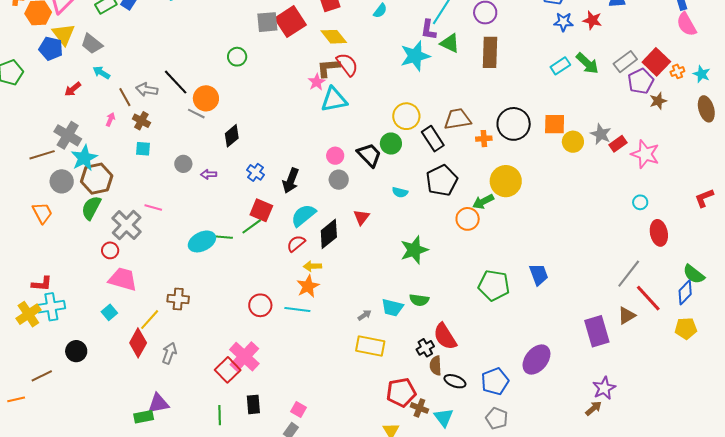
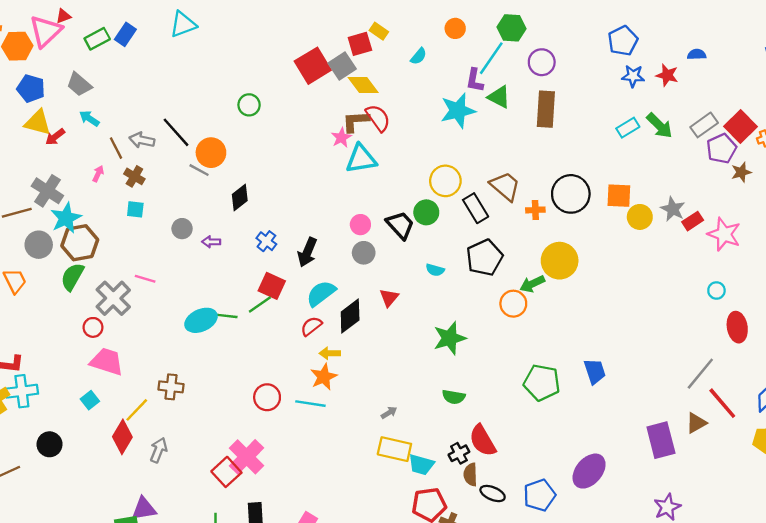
gray square: (267, 22) -> (342, 66), moved, turned -30
yellow triangle: (64, 34) -> (38, 123), moved, turned -40
brown trapezoid: (457, 119) -> (505, 186), turned 48
cyan trapezoid: (392, 308) -> (421, 465), moved

